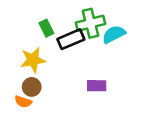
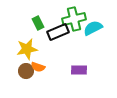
orange semicircle: (23, 102) -> (38, 67), moved

